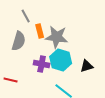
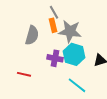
gray line: (26, 16) -> (54, 12), moved

